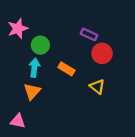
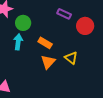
red circle: (102, 53) -> (85, 26), moved
orange triangle: (32, 91) -> (48, 62), moved

